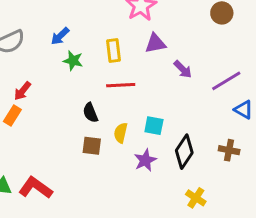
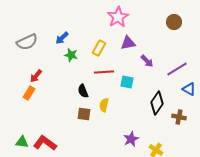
yellow rectangle: (113, 51) -> (99, 48), turned 35
cyan square: (154, 126) -> (127, 82), moved
black diamond: (184, 152) -> (157, 103), moved
purple star: (145, 160) -> (131, 139), moved

